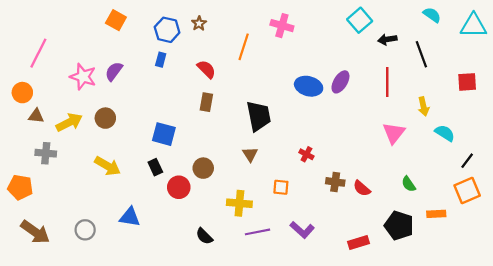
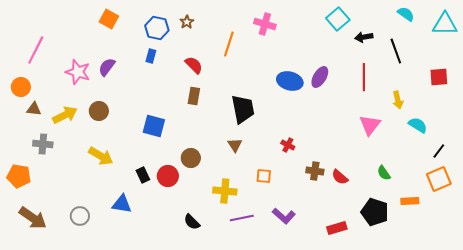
black rectangle: (155, 167) -> (143, 175), moved

